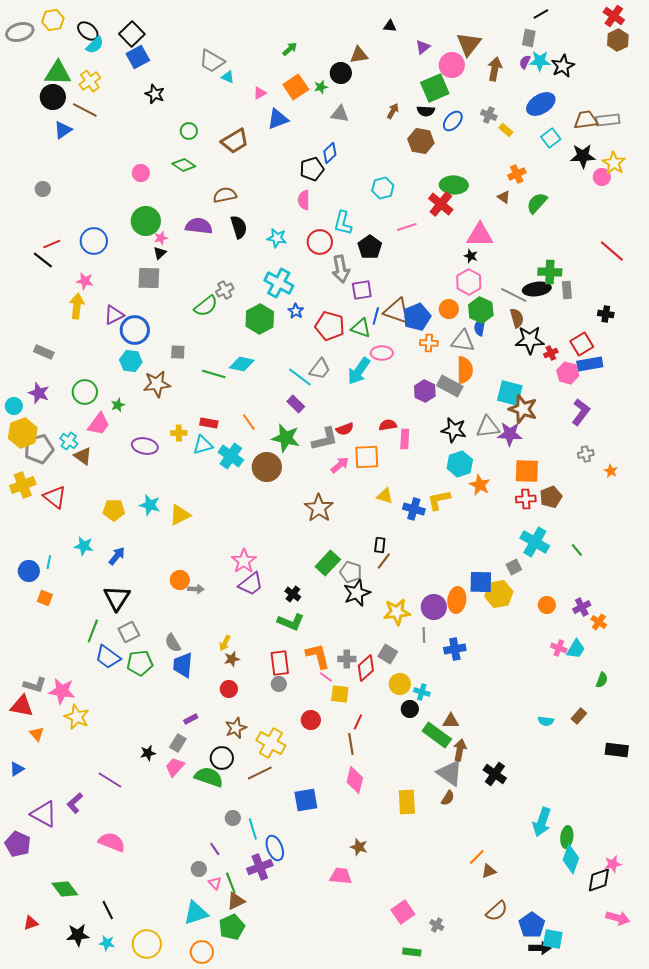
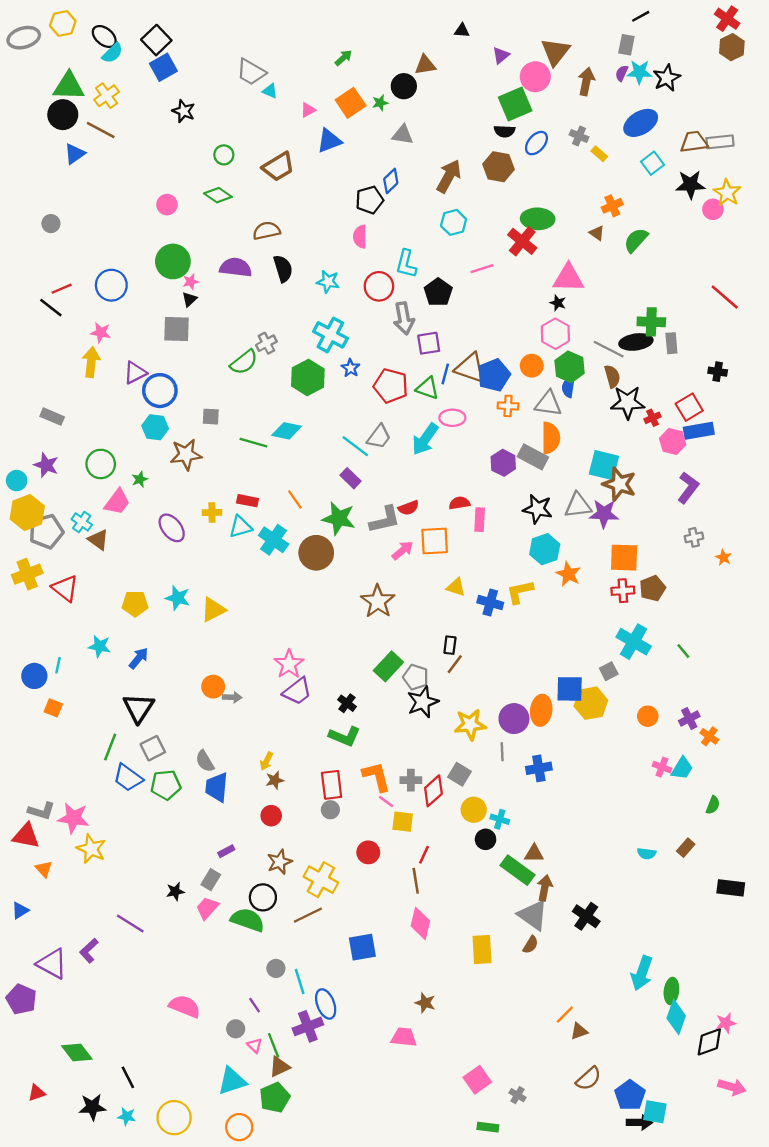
brown arrow: (393, 111) -> (449, 176), moved, size x1.8
purple ellipse: (145, 446) -> (172, 528), turned 40
pink semicircle: (112, 842) -> (185, 1006), moved

